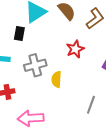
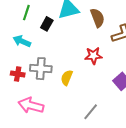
gray cross: (35, 65) -> (41, 69), moved

